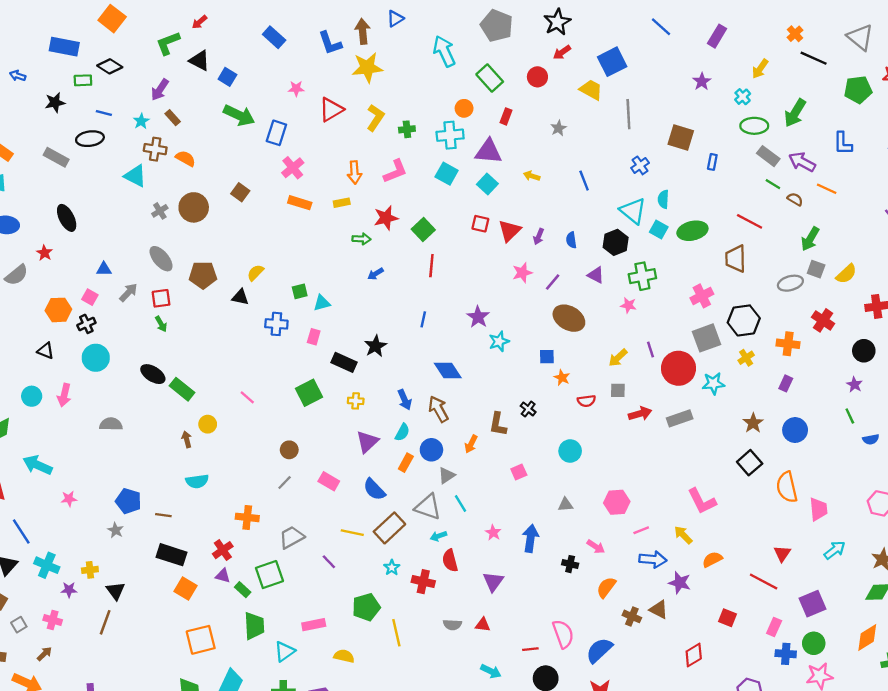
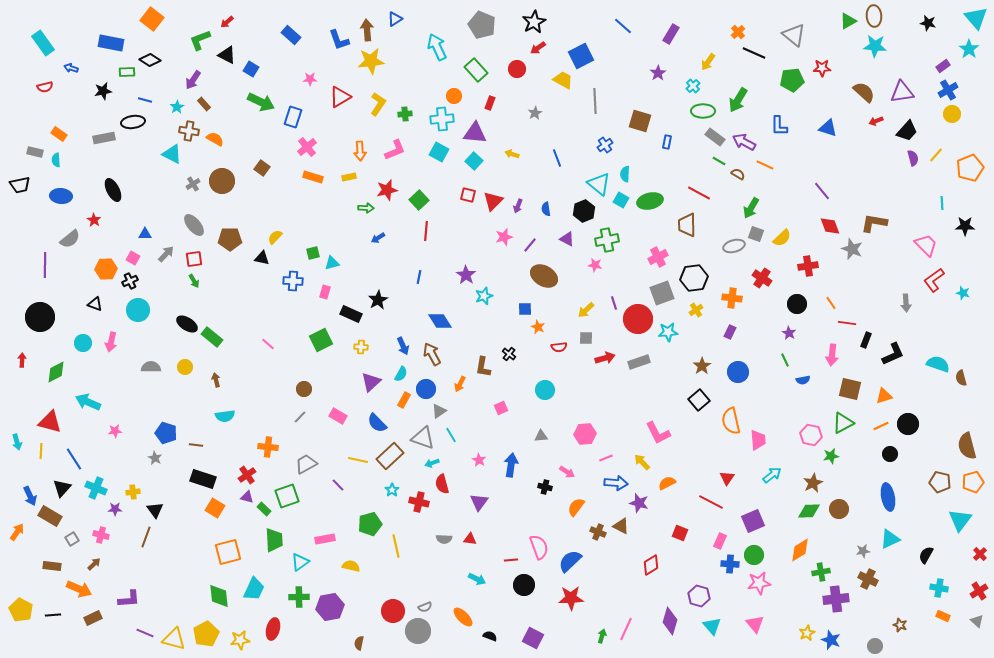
gray rectangle: (56, 157) -> (104, 138), turned -40
yellow circle: (208, 424) -> (185, 367), moved

